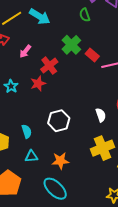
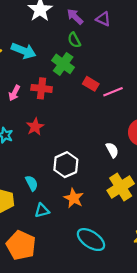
green cross: (71, 45) -> (63, 64), moved
red cross: (49, 66) -> (42, 88), moved, turned -36
orange star: (60, 161) -> (74, 198), moved, turned -30
cyan ellipse: (55, 189) -> (91, 240), moved

